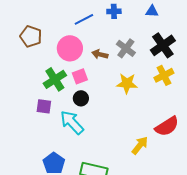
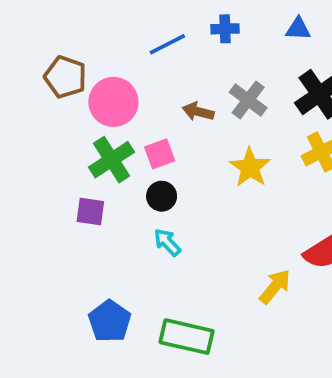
pink circle: (70, 48) -> (113, 102), moved
yellow star: (127, 83) -> (250, 167), turned 30
cyan arrow: (72, 122) -> (167, 242), moved, size x0.6

